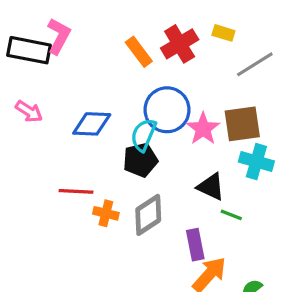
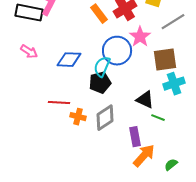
pink star: (203, 129) -> (140, 37), moved
cyan cross: (256, 162) -> (174, 84), turned -35

